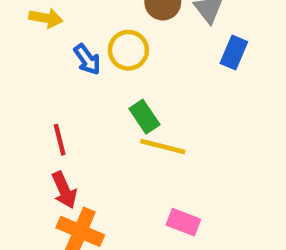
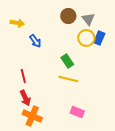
yellow circle: (128, 50) -> (86, 38), moved
green rectangle: (144, 117) -> (67, 61), moved

